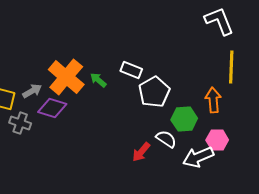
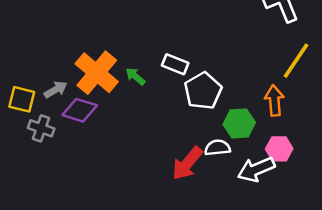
yellow line: (231, 67) -> (296, 61), turned 32
white semicircle: (166, 139) -> (217, 148), turned -40
red arrow: (141, 152) -> (187, 163), size x1.4

